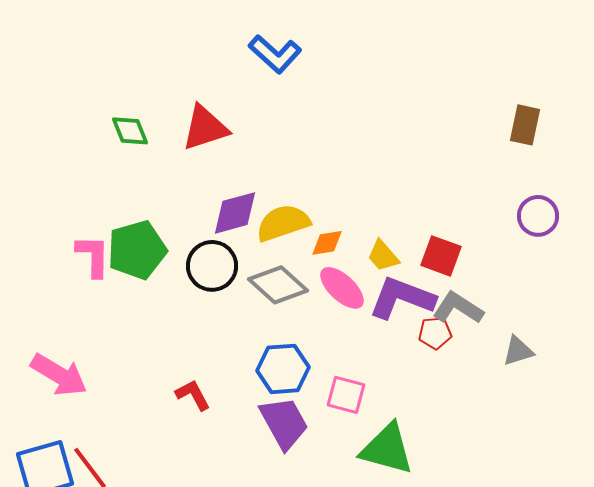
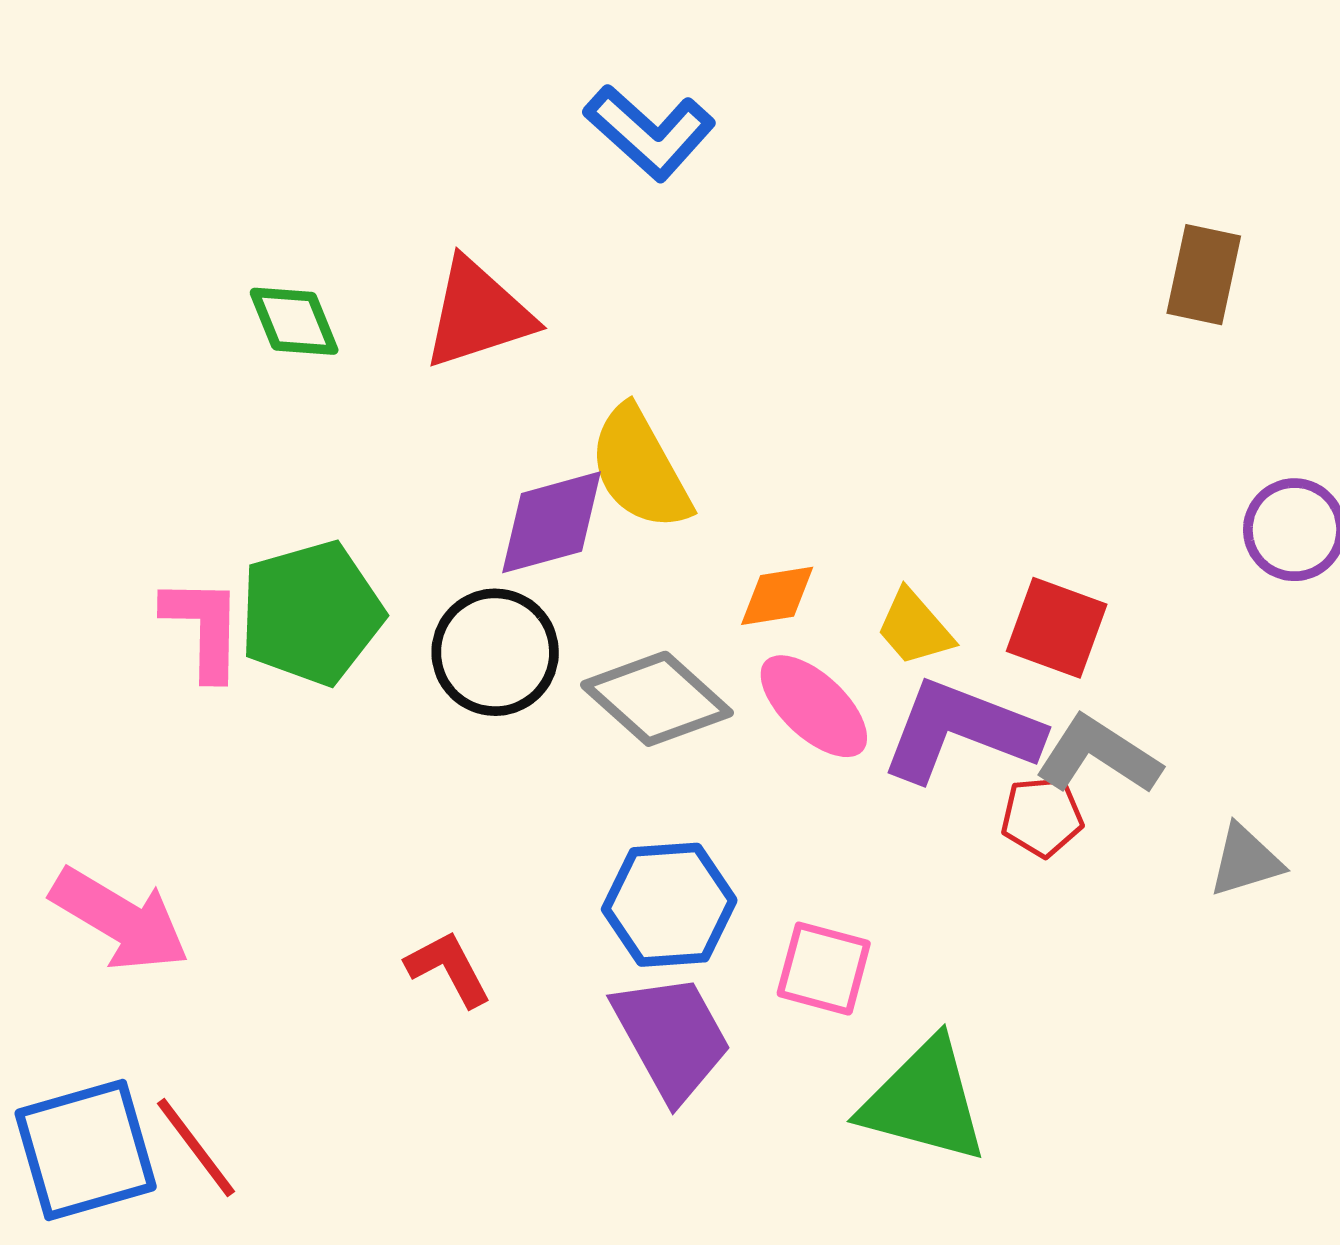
brown rectangle: (525, 125) -> (1204, 275), moved
yellow semicircle: (283, 223) -> (640, 468), moved, turned -100

